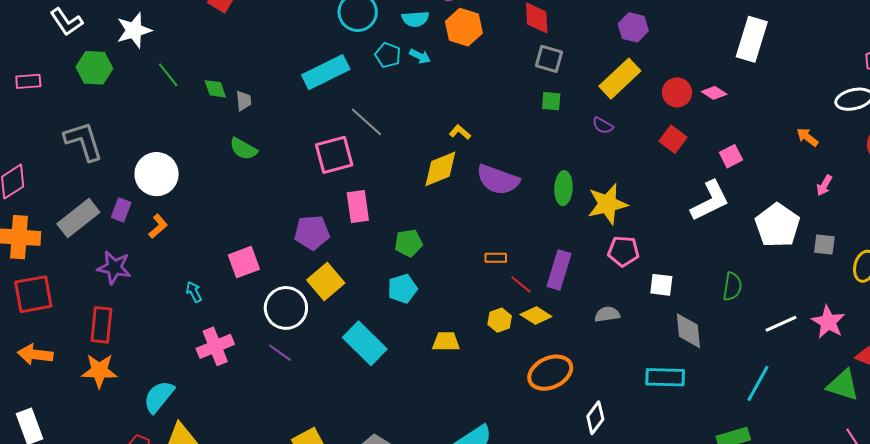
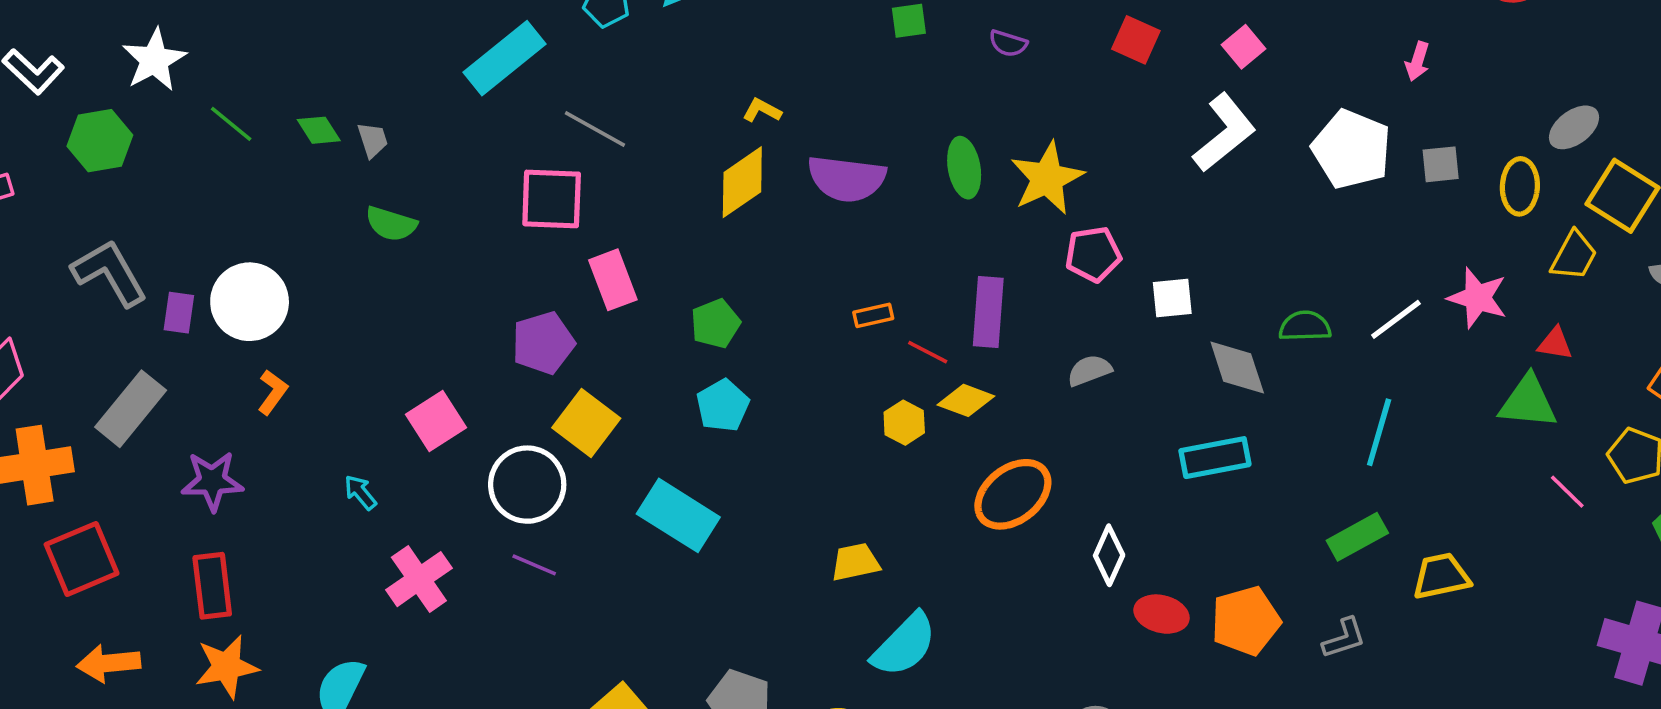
pink square: (334, 155) -> (552, 199), turned 30
purple rectangle: (121, 210) -> (179, 313), moved
green semicircle: (732, 287) -> (1305, 326), moved, turned -88
yellow trapezoid: (446, 342) -> (855, 562), moved

